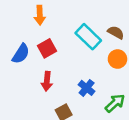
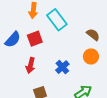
cyan rectangle: (88, 37) -> (57, 20), moved
blue cross: (87, 88) -> (62, 67), moved

